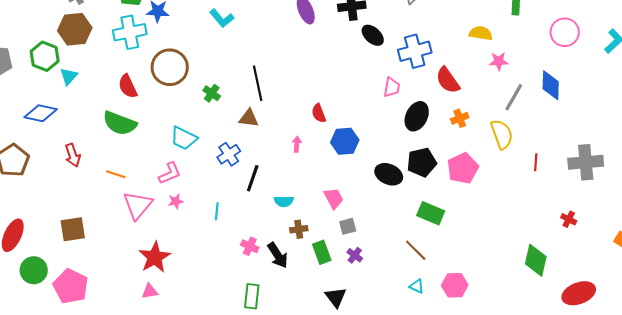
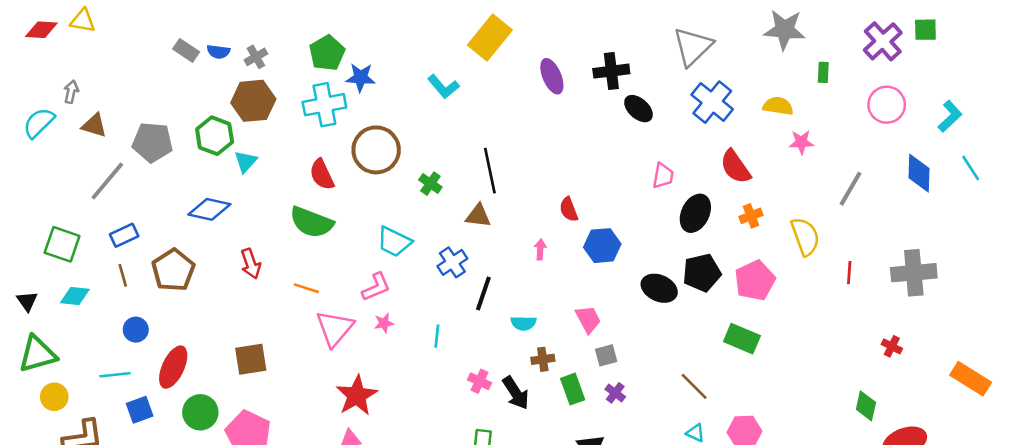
blue cross: (415, 51) -> (712, 102), moved, turned -36
blue diamond: (551, 85) -> (919, 173), moved
gray line: (514, 97) -> (850, 189), moved
green rectangle: (431, 213) -> (742, 339), moved
green diamond: (536, 260) -> (866, 406), moved, size x0.7

